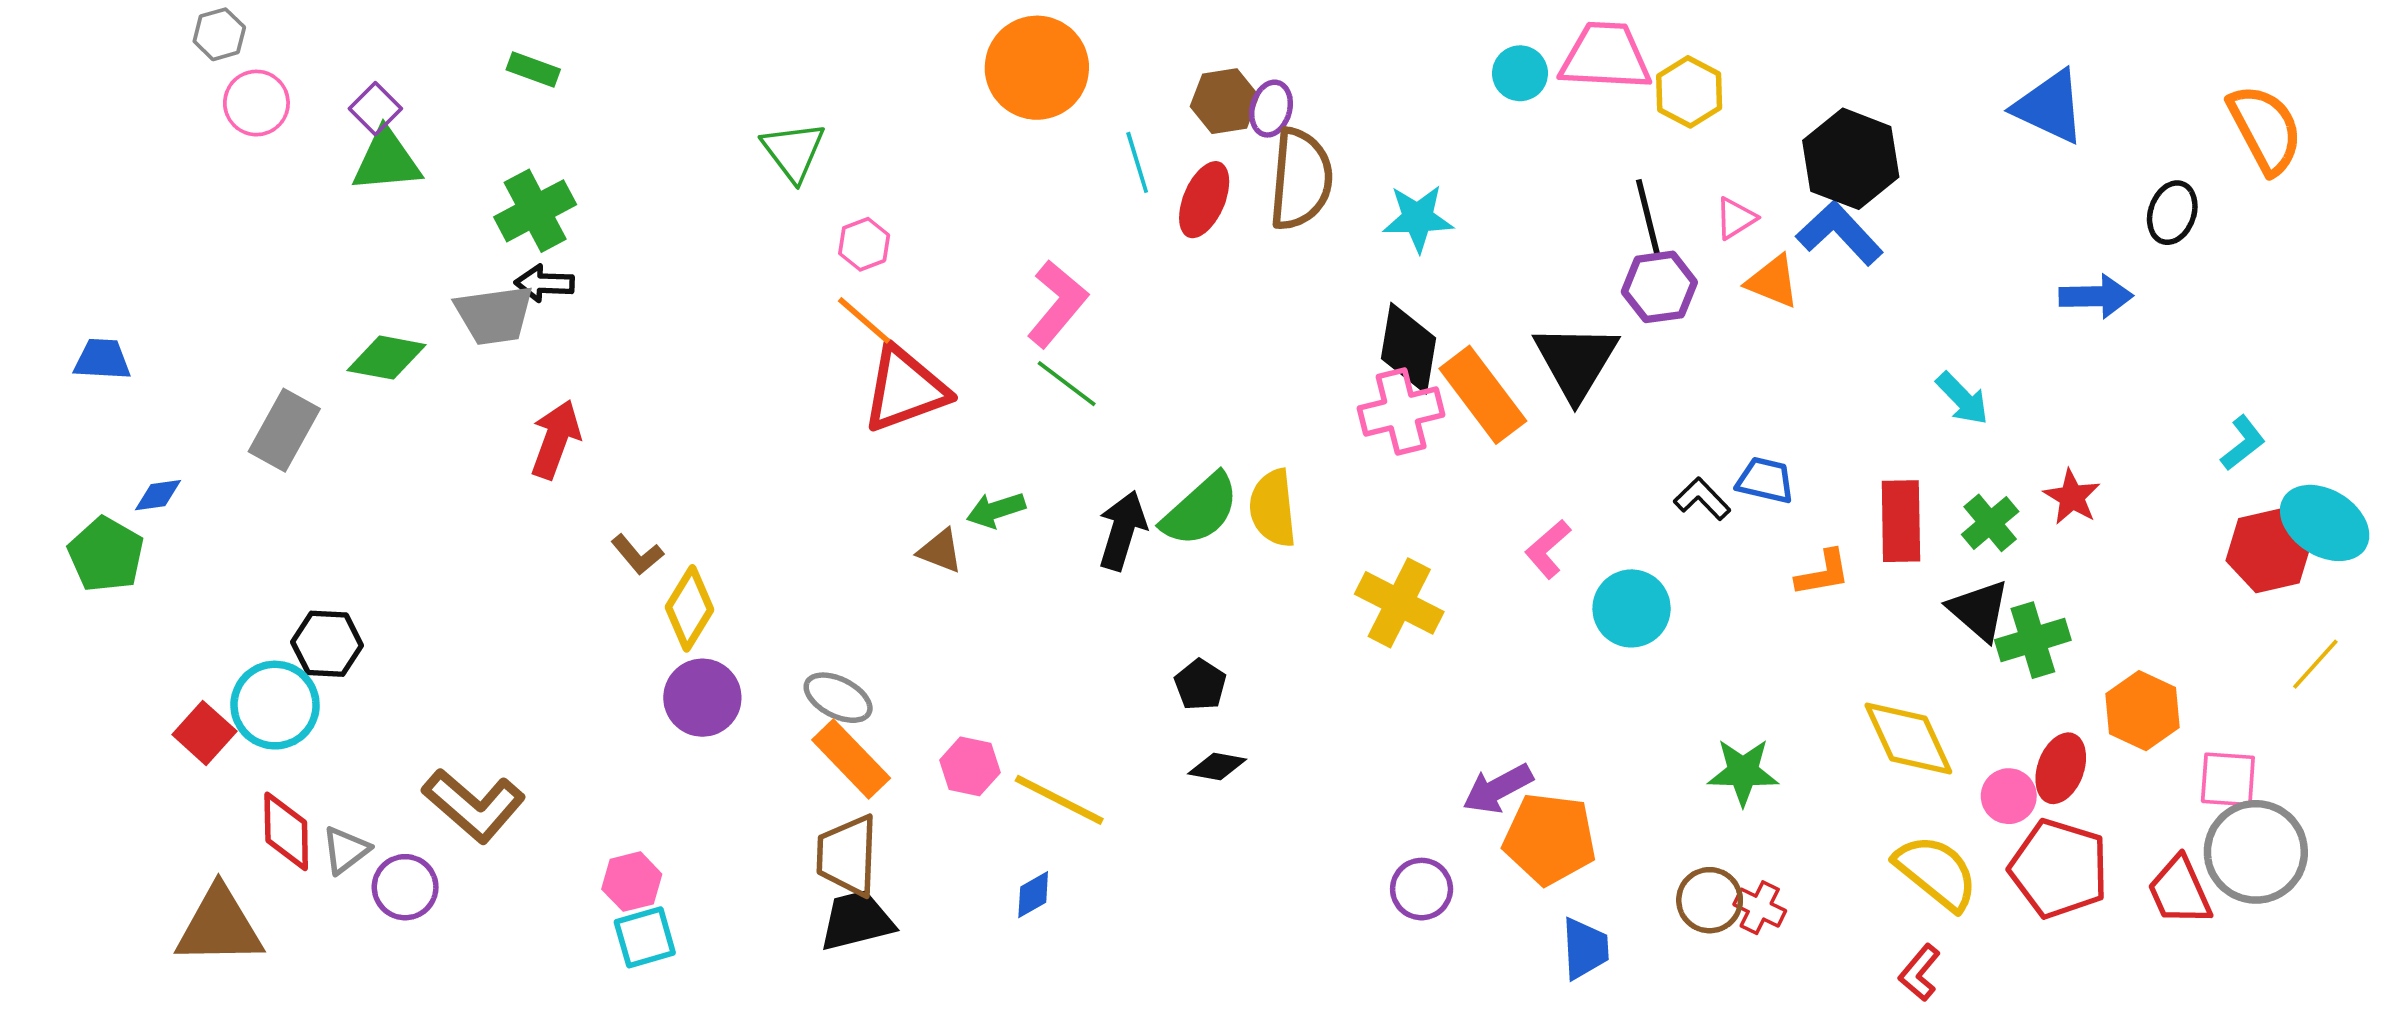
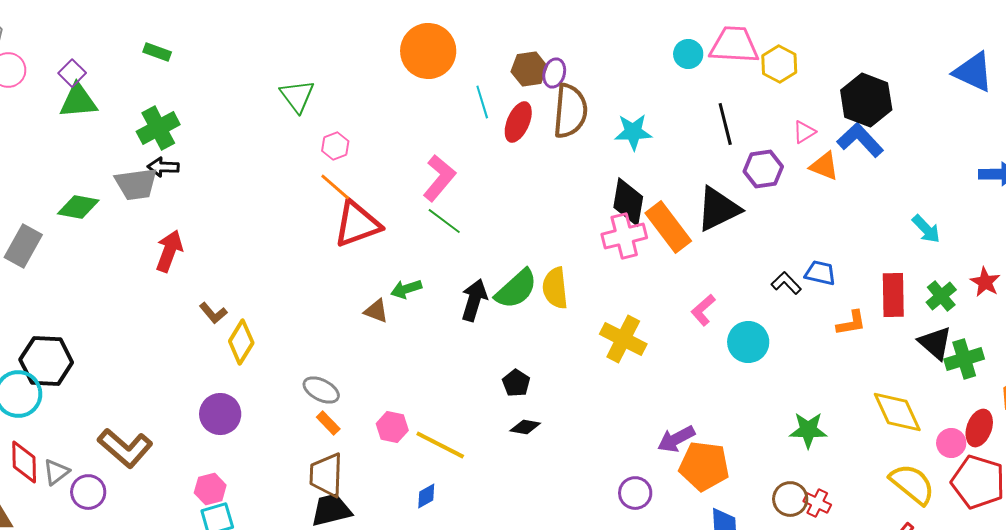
black line: (1648, 218) -> (725, 124), moved
black triangle: (1576, 361) -> (718, 209), turned 33
black hexagon: (327, 644) -> (46, 361), size x1.4
purple circle: (702, 698) -> (220, 414), moved
orange rectangle: (851, 759) -> (328, 423), size x0.6

